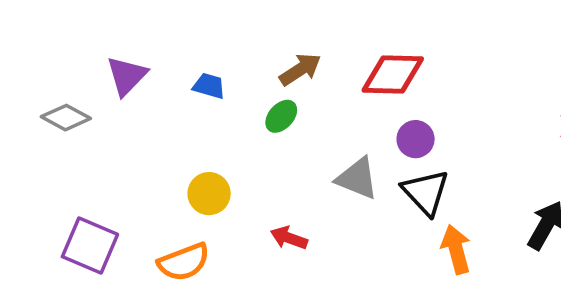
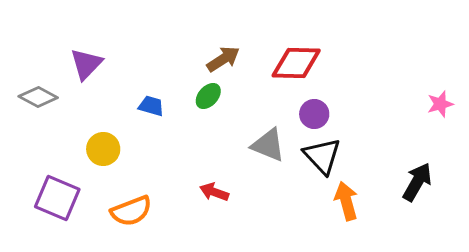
blue trapezoid: (209, 86) -> (151, 106), moved
yellow circle: (209, 194) -> (103, 149), moved

